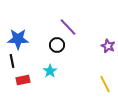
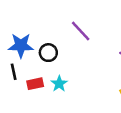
black circle: (57, 45) -> (48, 53), moved
red rectangle: (23, 80) -> (35, 84), moved

